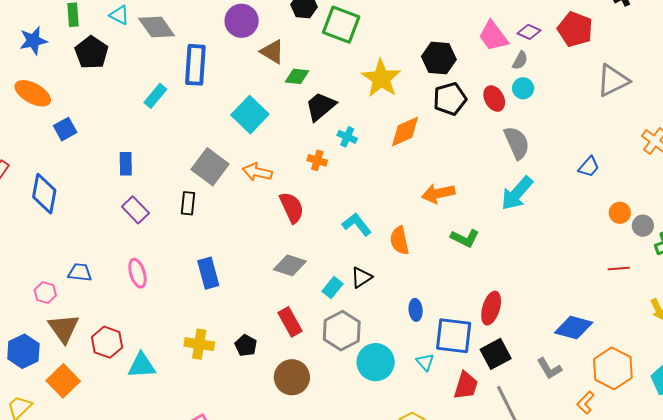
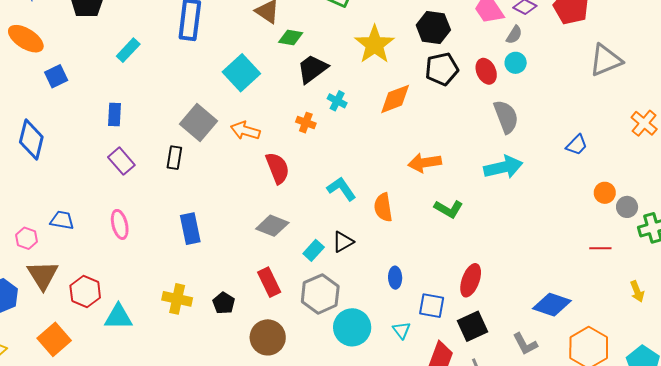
cyan rectangle: (155, 96) -> (128, 50), moved
cyan arrow: (517, 193) -> (503, 167), turned -147
blue square: (454, 336) -> (432, 306), size x0.7
orange square: (63, 381) -> (54, 339), moved

